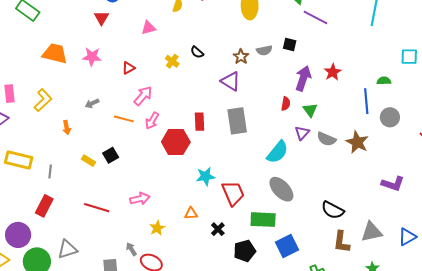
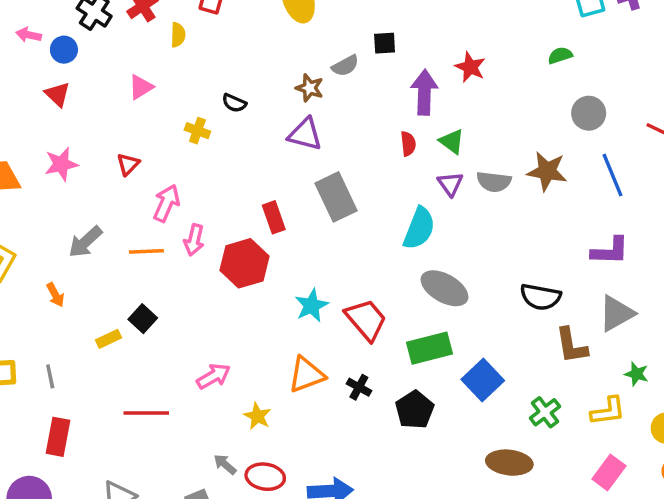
blue line: (366, 101) -> (612, 175), moved
gray arrow: (92, 103) -> (85, 242), size x1.5
yellow rectangle: (88, 161) -> (109, 339), turned -40
purple L-shape: (393, 184) -> (610, 251), moved
orange triangle: (191, 213) -> (306, 375), size x1.6

